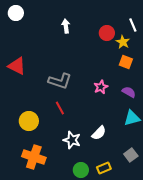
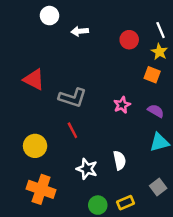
white circle: (16, 13) -> (49, 16), moved
white arrow: (66, 26) -> (80, 31), turned -88
yellow star: (123, 42) -> (159, 52), moved
red triangle: (17, 66) -> (34, 80), moved
white semicircle: (99, 133) -> (120, 160), turned -56

